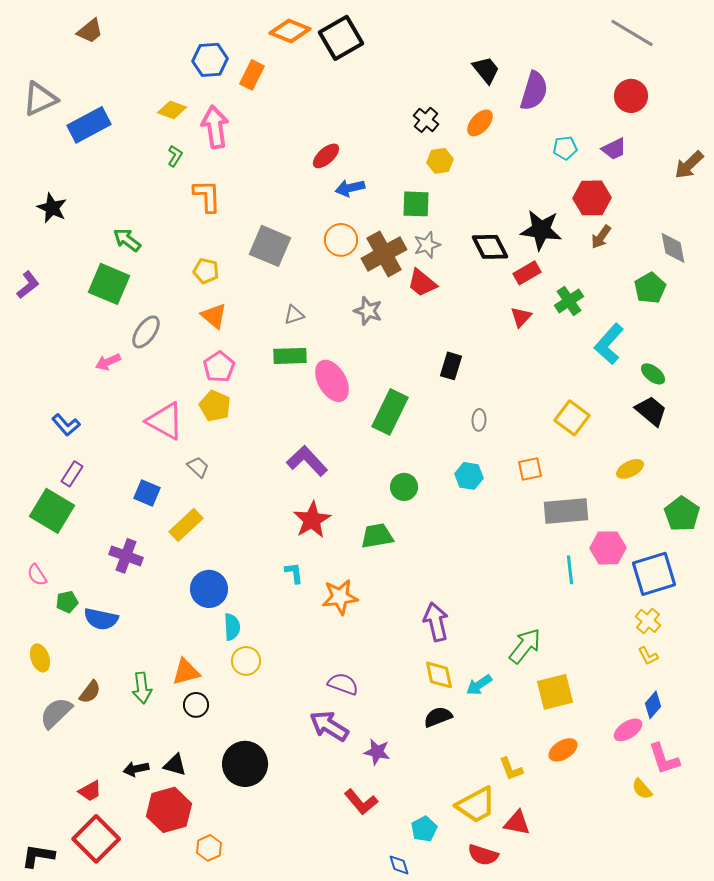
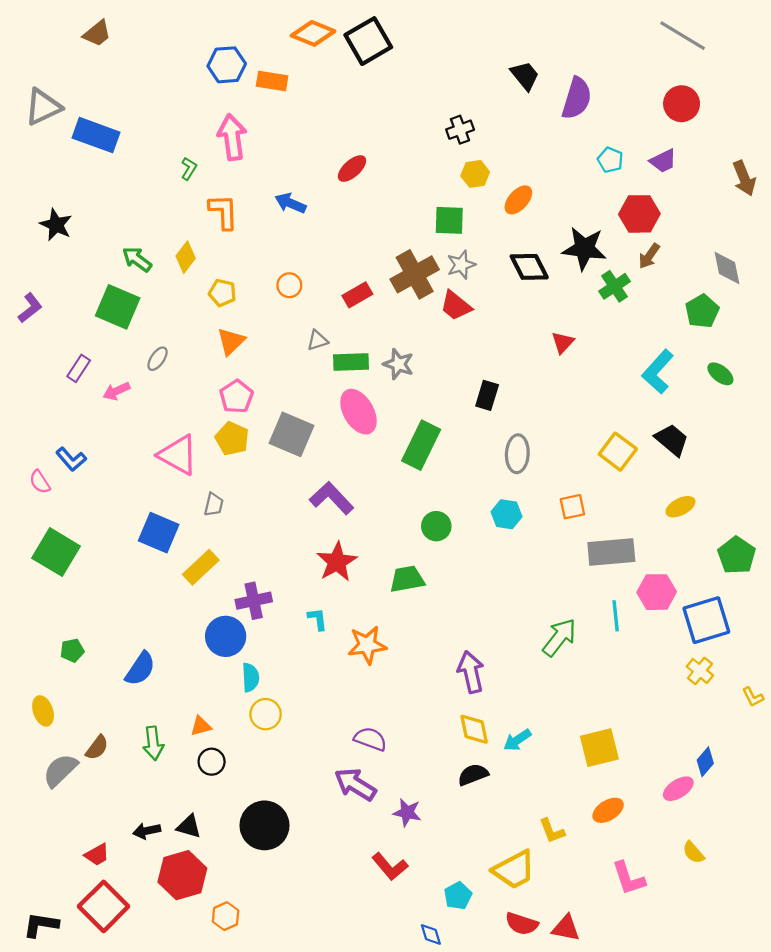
orange rectangle: (252, 75) -> (272, 81), turned 72
yellow diamond: (172, 110) -> (186, 257), moved, turned -72
black cross: (426, 120) -> (460, 130), turned 30
orange ellipse: (480, 123) -> (518, 200), moved
blue rectangle: (89, 125) -> (96, 135), turned 48
cyan pentagon: (565, 148) -> (610, 160), turned 30
brown arrow: (689, 165) -> (744, 178), turned -68
blue arrow: (350, 188) -> (290, 203), moved, turned 36
orange circle: (341, 240) -> (289, 285), moved, size x0.7
gray square: (270, 246) -> (292, 434), moved
red rectangle: (527, 273) -> (357, 295), moved
green cross: (569, 301) -> (615, 286), moved
gray star: (368, 311) -> (398, 364), moved
orange triangle: (214, 316) -> (231, 341), turned 36
gray ellipse: (146, 332) -> (158, 359), size x0.7
green rectangle: (290, 356) -> (351, 362), moved
green ellipse: (653, 374) -> (720, 374), moved
black trapezoid: (651, 411) -> (672, 440), moved
gray ellipse: (479, 420) -> (517, 454), size x1.6
gray trapezoid: (198, 467) -> (214, 505), turned 60
purple rectangle: (72, 474) -> (79, 368), moved
blue square: (147, 493) -> (159, 533), size x1.4
purple cross: (126, 556) -> (254, 601), moved, turned -32
pink semicircle: (37, 575) -> (40, 482), moved
blue semicircle: (101, 619) -> (140, 669), moved, turned -68
green arrow: (525, 646) -> (559, 637), moved
yellow L-shape: (648, 656) -> (753, 697), moved
orange triangle: (186, 672) -> (201, 726), size x0.7
pink L-shape: (664, 759) -> (629, 878), moved
red triangle: (517, 823) -> (566, 928), moved

